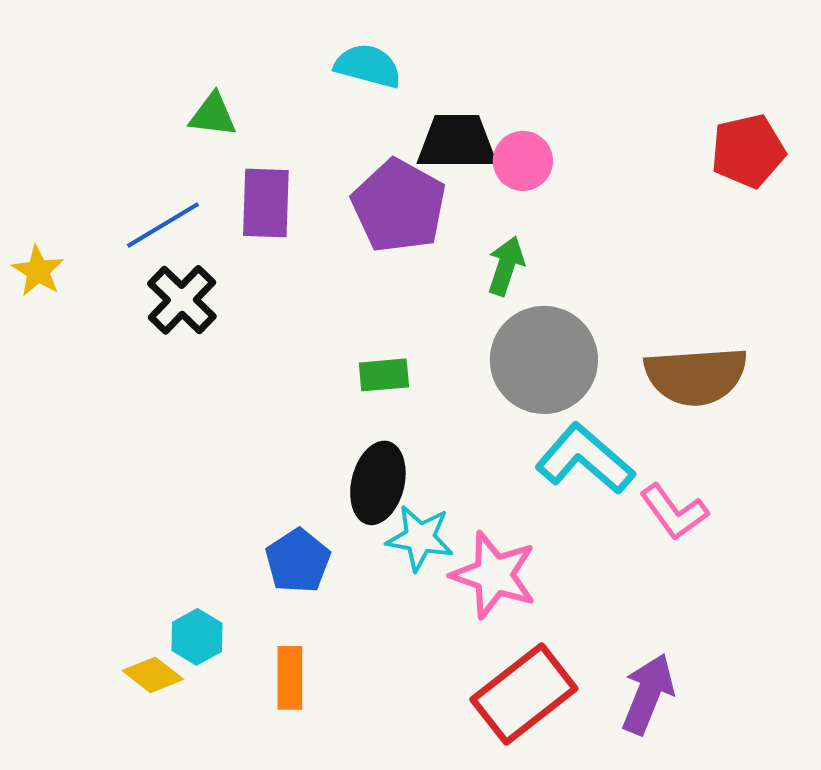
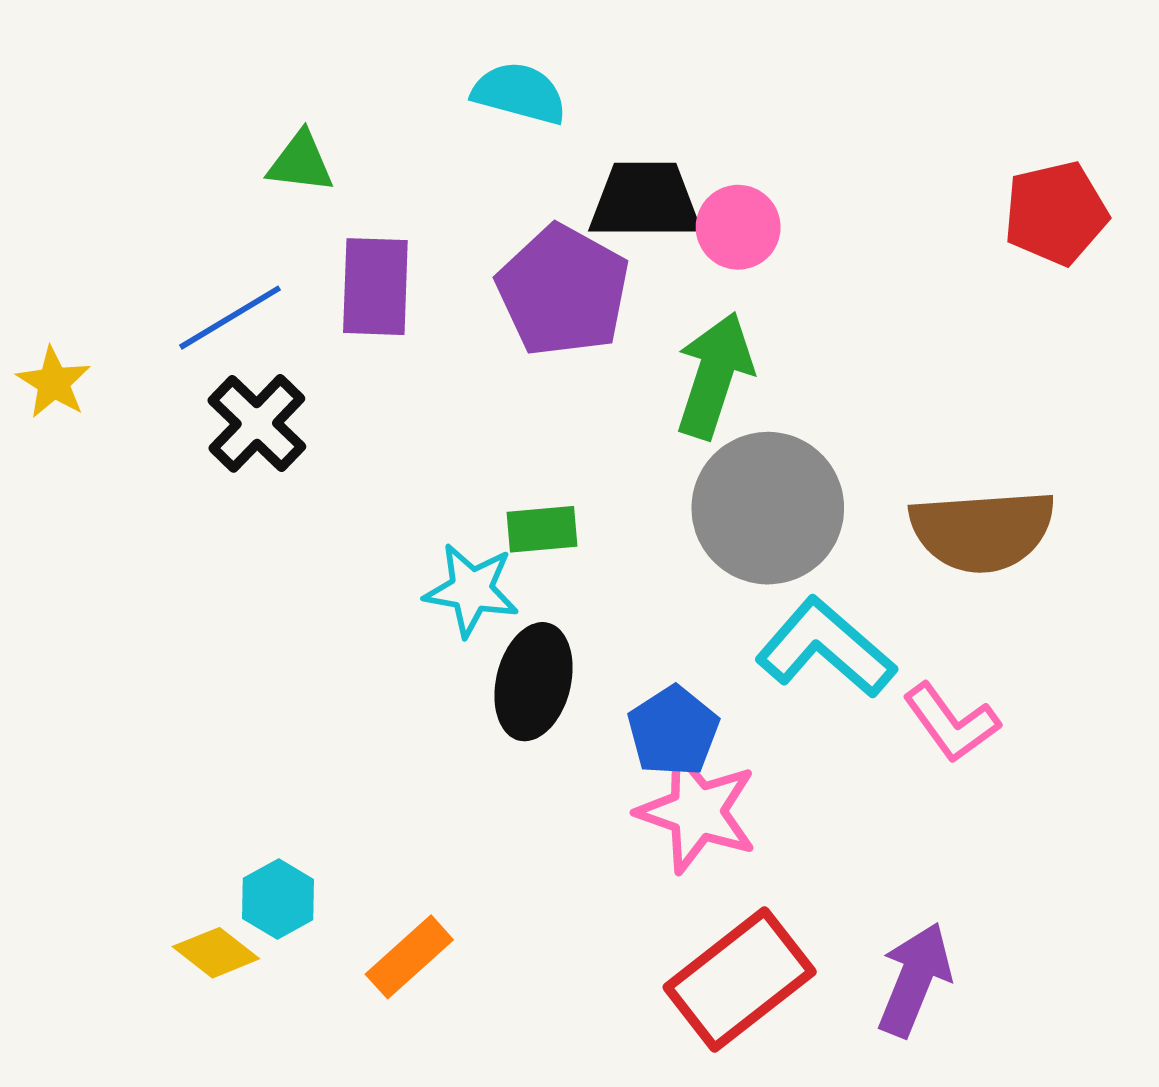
green arrow: (506, 266) -> (714, 375), size x1.5
cyan star: (420, 538) -> (471, 590), moved
blue pentagon: (298, 561) -> (673, 731), moved
orange rectangle: (290, 678) -> (409, 957), turned 48

